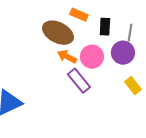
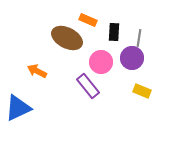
orange arrow: (67, 57) -> (37, 71), moved
yellow rectangle: (133, 86) -> (142, 91), turned -30

